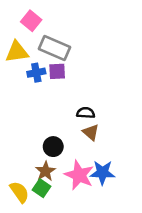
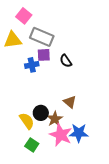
blue cross: (36, 73) -> (32, 65), moved
black semicircle: (86, 113) -> (66, 61), moved, turned -128
brown star: (45, 171) -> (55, 119), moved
yellow semicircle: (19, 192) -> (27, 121), moved

